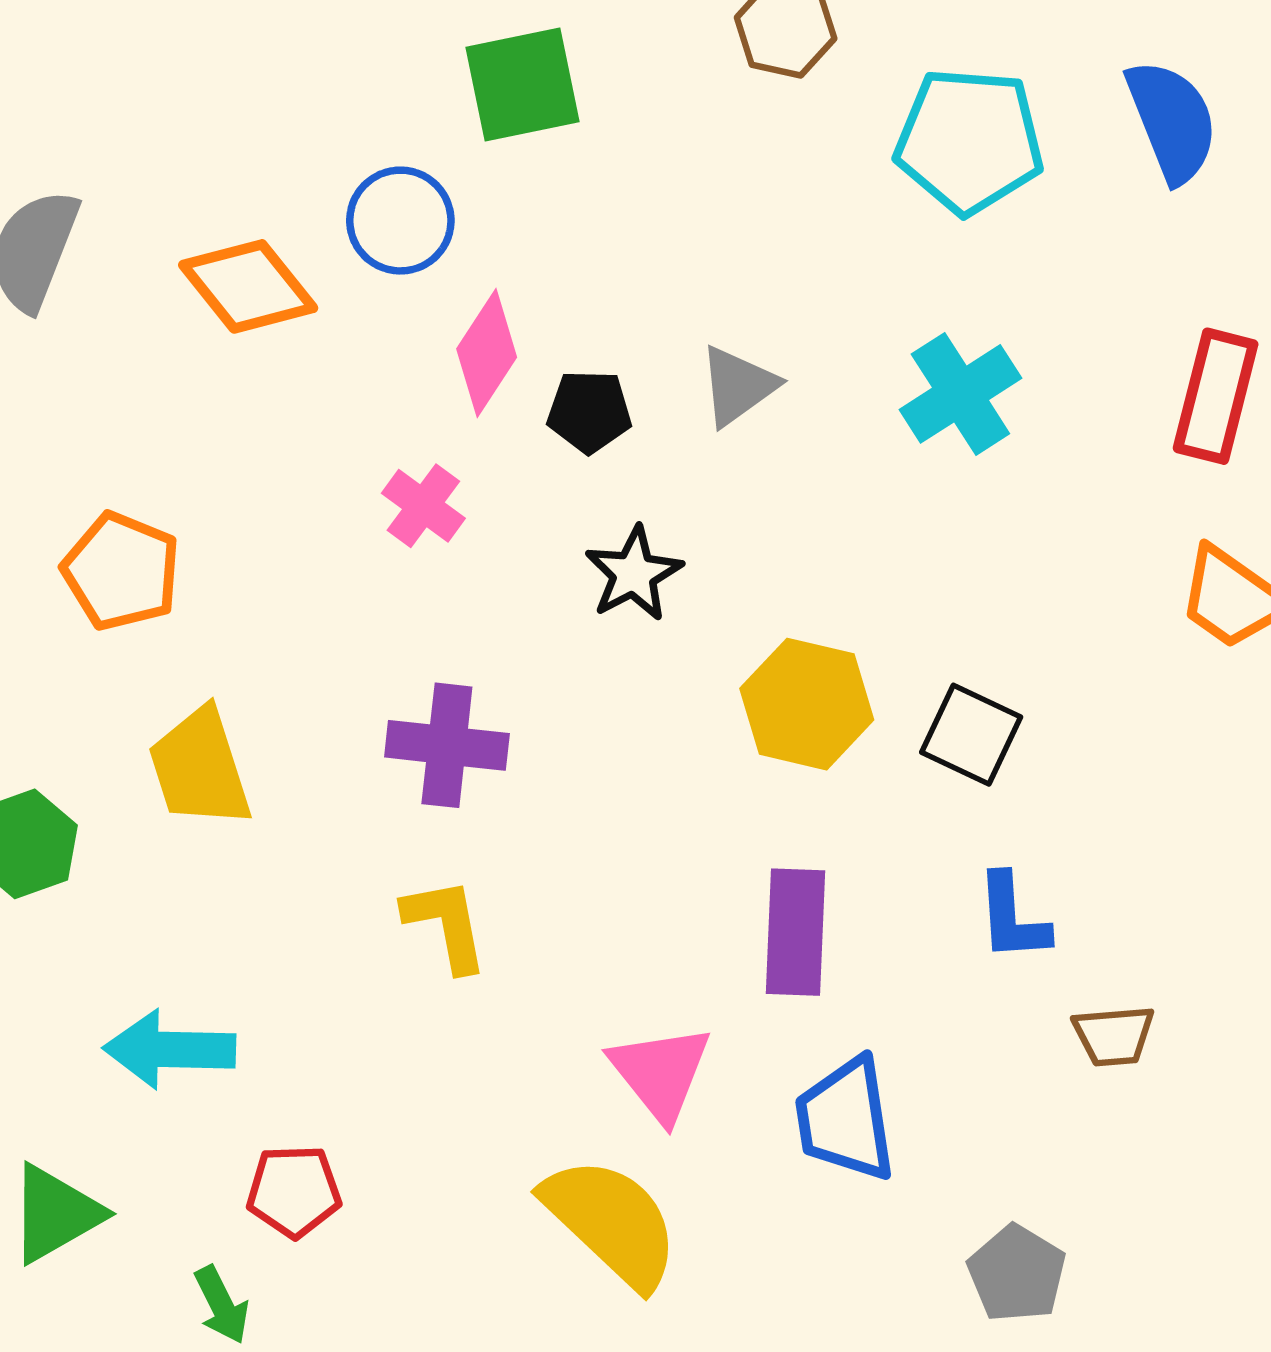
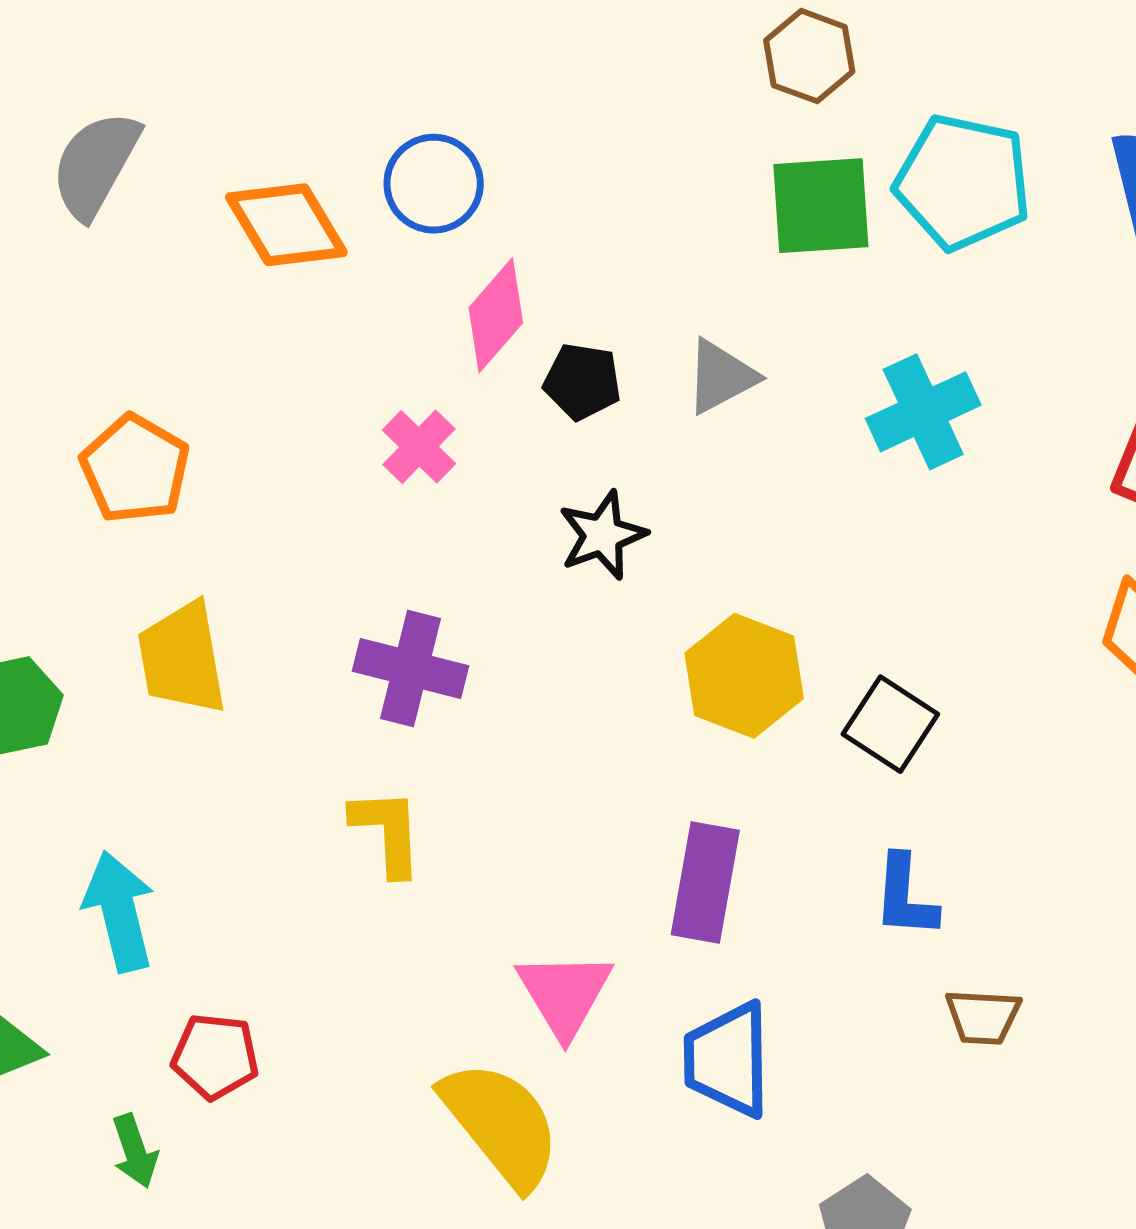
green square: (522, 84) -> (821, 206), moved
cyan arrow: (170, 1049) -> (119, 911), turned 67

